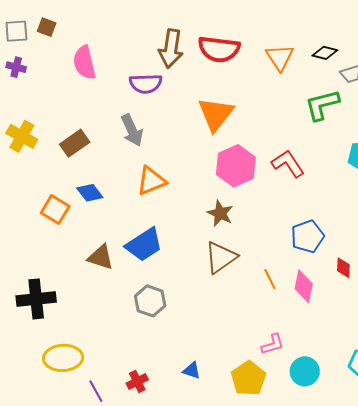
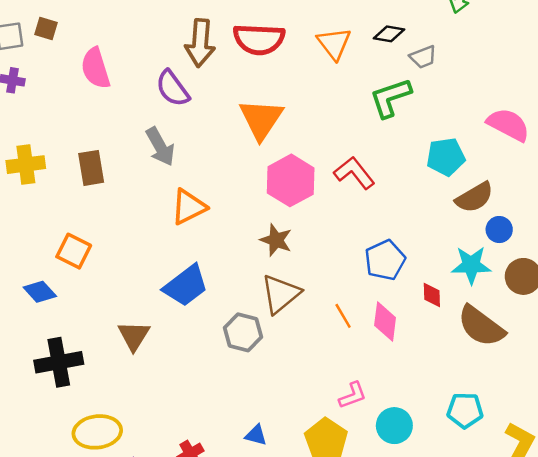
purple semicircle: (146, 84) -> (173, 88), turned 60
yellow cross: (22, 136) -> (26, 165), turned -32
brown rectangle: (75, 143) -> (91, 168), turned -60
blue diamond: (90, 193) -> (40, 292), moved
brown triangle: (101, 257) -> (134, 336), moved, turned 48
gray hexagon: (150, 301) -> (243, 332), moved

